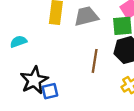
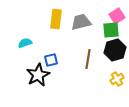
blue square: (50, 91) -> (51, 60), moved

